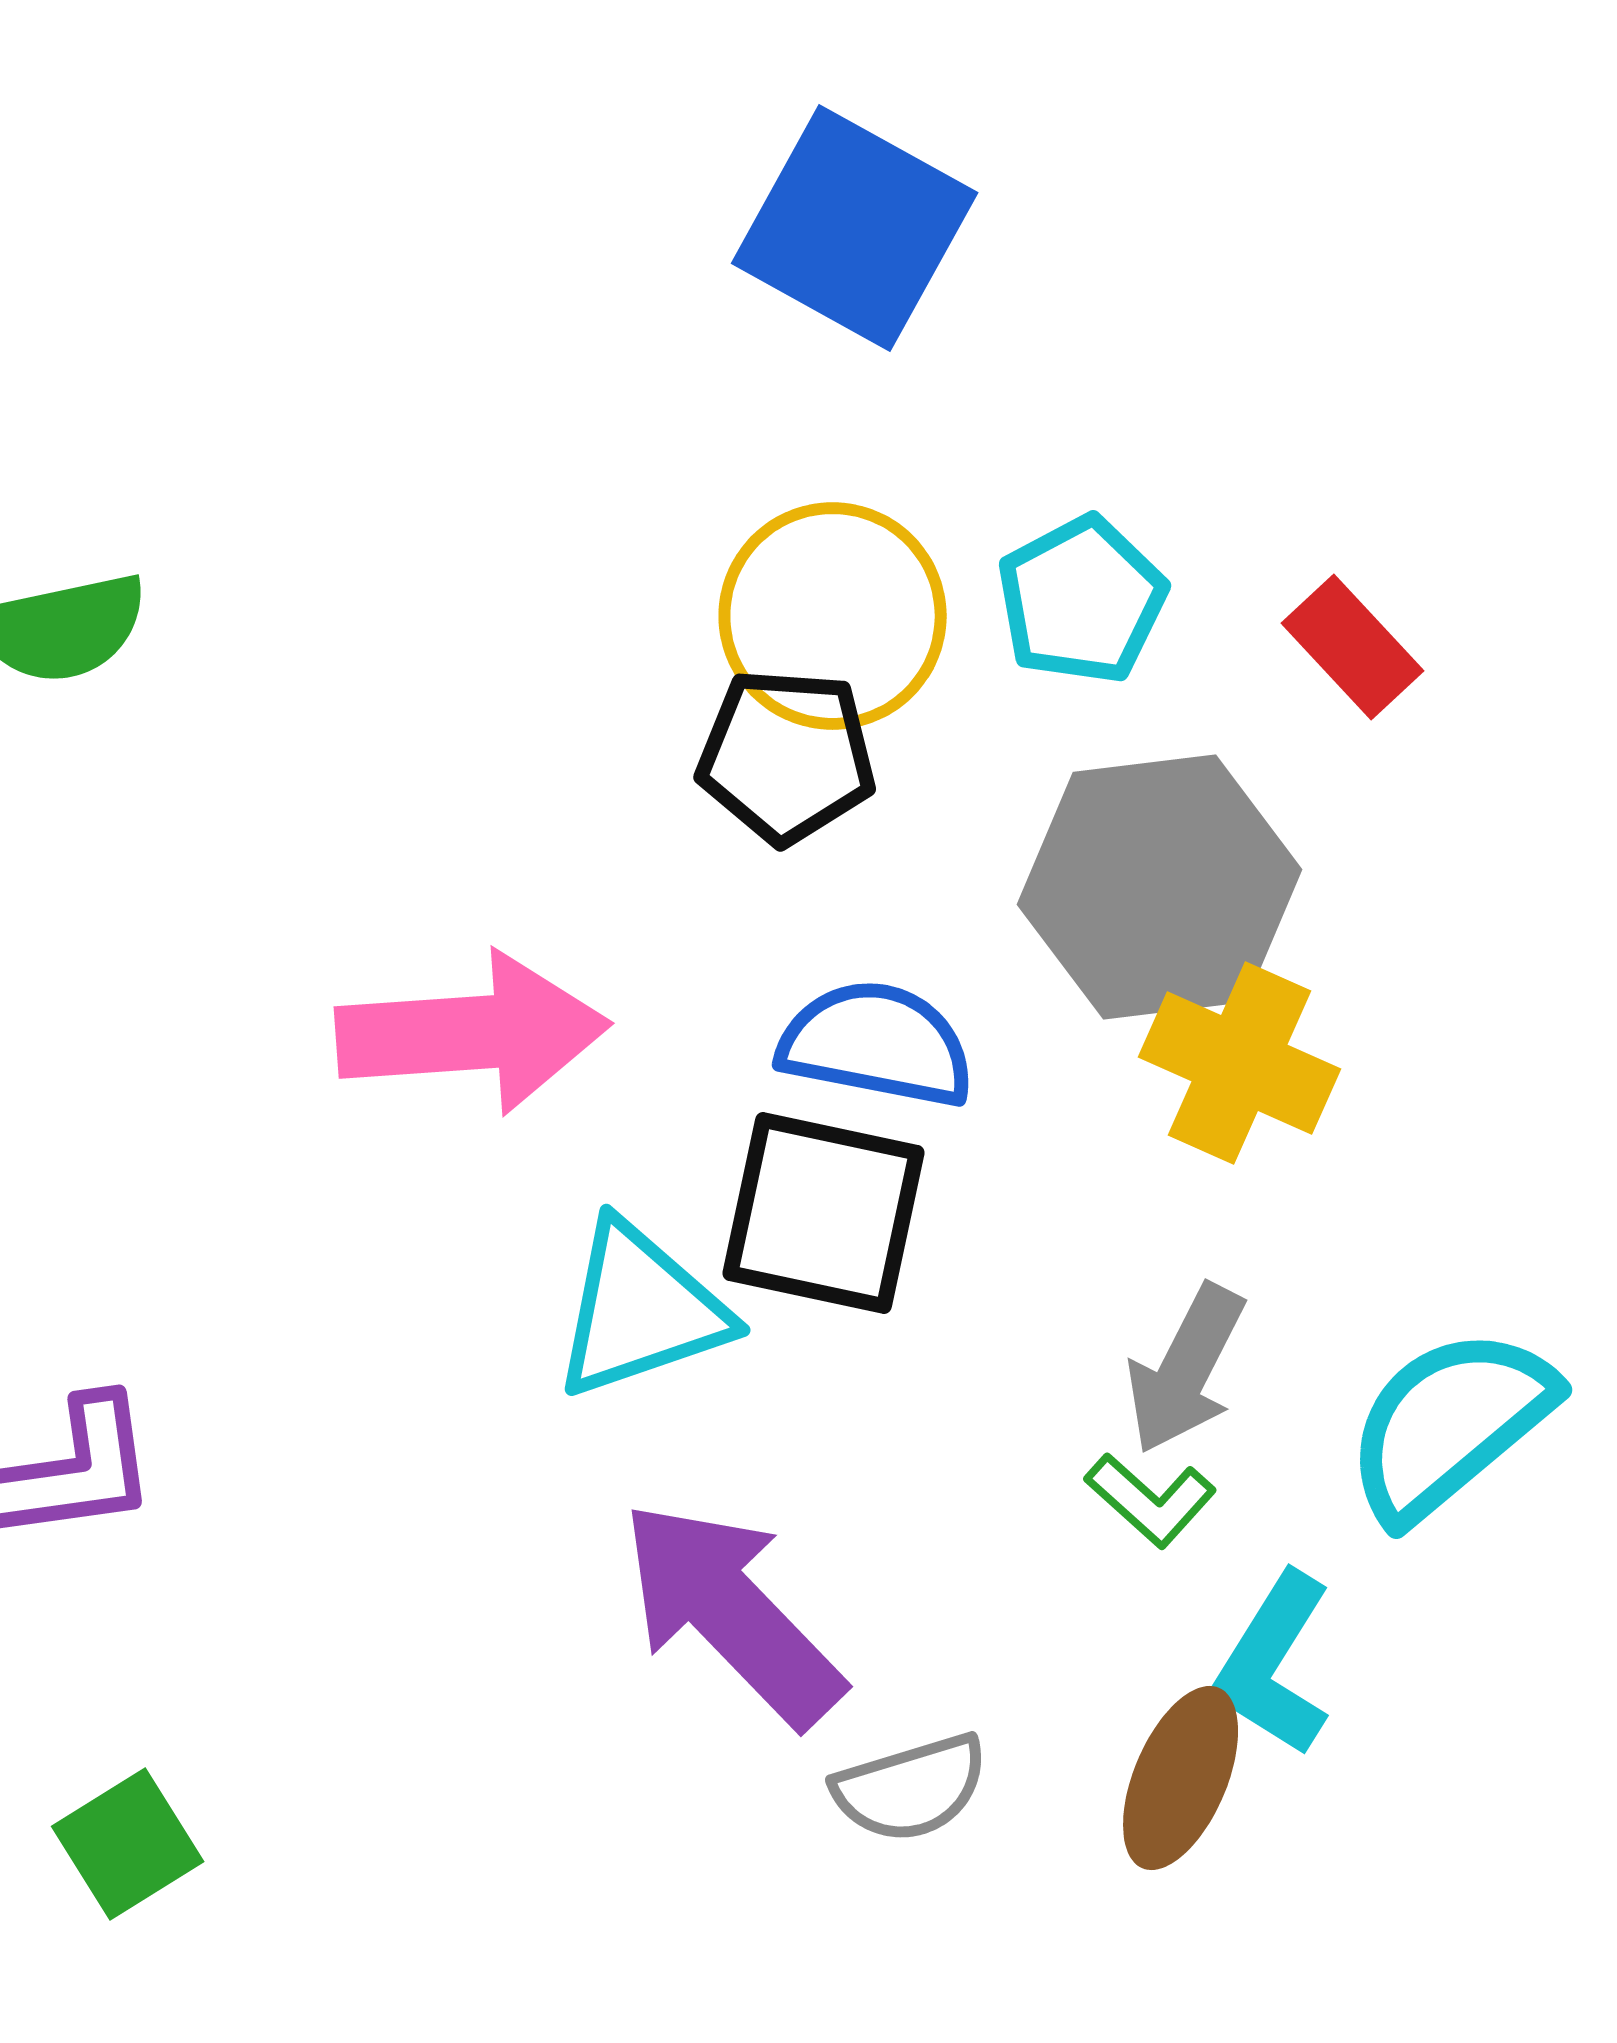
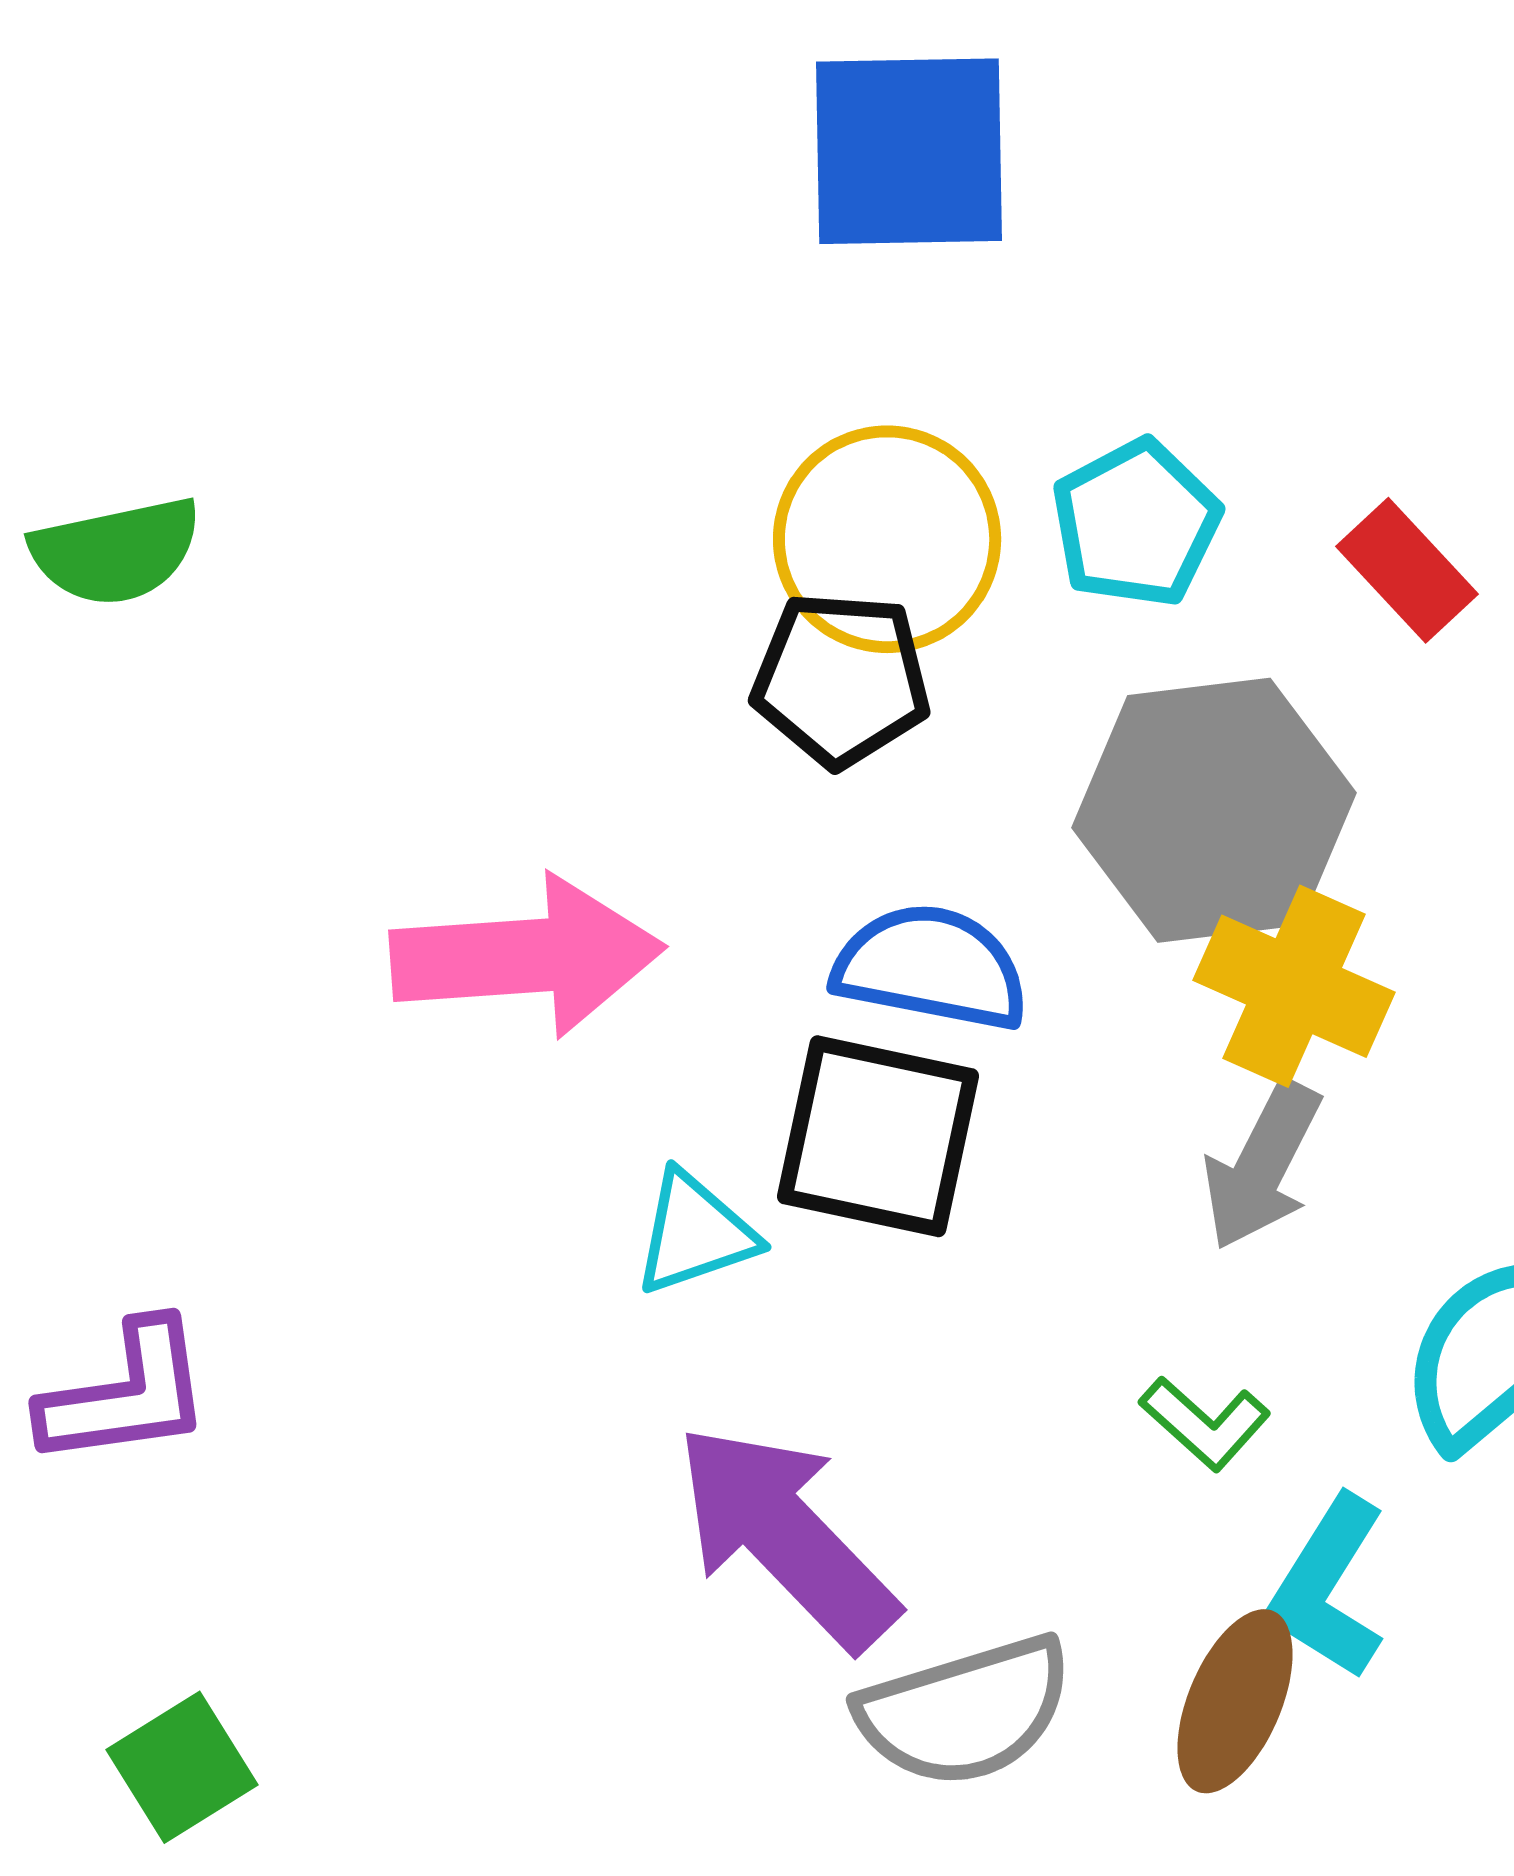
blue square: (855, 228) -> (909, 151), turned -30
cyan triangle: (641, 1310) -> (695, 1233), size x0.7
gray arrow: (1186, 1369) -> (1262, 1165), moved
gray semicircle: (911, 1788) -> (965, 1711), size x1.4

